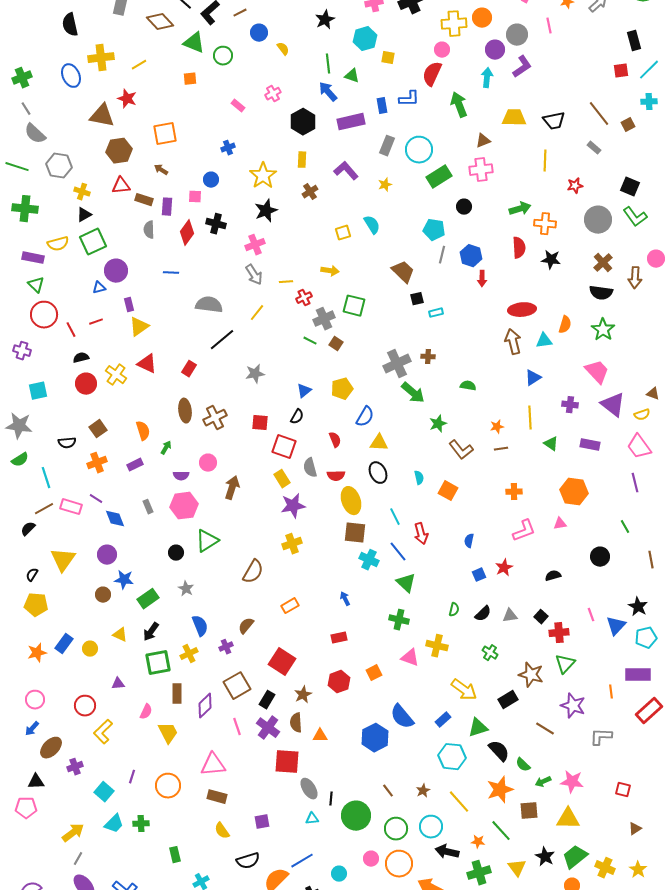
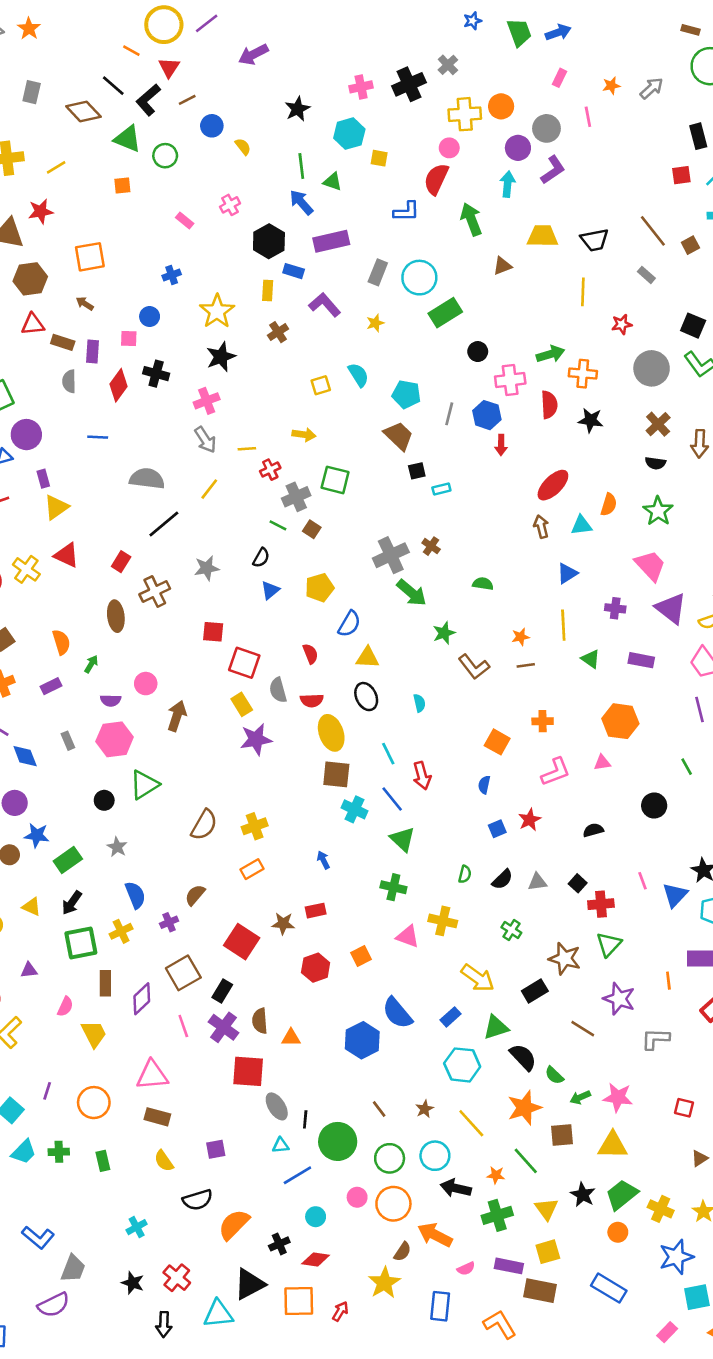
red star: (127, 99) -> (41, 211), turned -30
blue rectangle: (382, 106) -> (294, 271), moved, turned -63
pink cross: (481, 170) -> (510, 380), moved
cyan pentagon: (434, 230) -> (406, 394), moved
black semicircle: (601, 293) -> (655, 463), size x0.7
red ellipse: (522, 310) -> (553, 485), turned -40
brown arrow: (513, 342) -> (541, 527), size x0.7
brown cross: (428, 357) -> (431, 546), turned 32
black semicircle: (297, 417) -> (261, 558), moved
brown cross: (215, 418) -> (155, 591), moved
orange square: (448, 491) -> (497, 742), moved
yellow cross: (292, 544) -> (255, 826), moved
brown star: (303, 695) -> (283, 924), moved, turned 30
green rectangle: (175, 855) -> (103, 1161), moved
blue line: (302, 861) -> (297, 1175), moved

